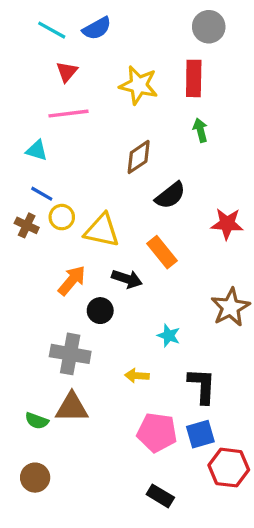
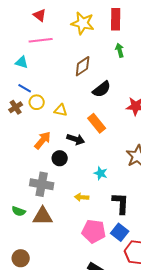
red triangle: (67, 72) -> (40, 15), turned -32
brown cross: (27, 225) -> (16, 107), turned 32
yellow triangle: (102, 230) -> (61, 110), size x0.6
green semicircle: (37, 421) -> (19, 211), moved
blue square: (200, 434) -> (120, 232), turned -36

